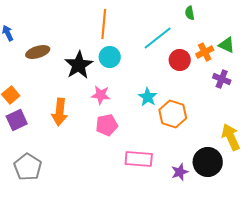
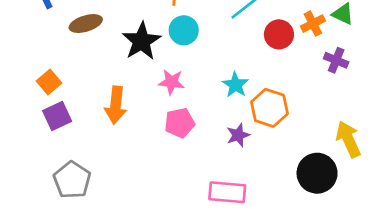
pink rectangle: (139, 159) -> (227, 192), moved
purple star: (180, 172) -> (238, 135), moved

